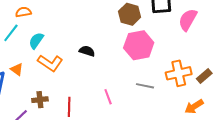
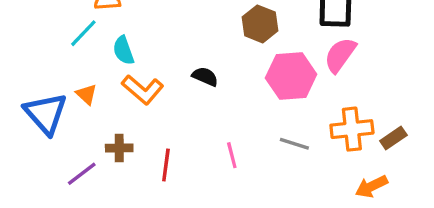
brown hexagon: (130, 14) -> (260, 24), moved
pink semicircle: (188, 20) -> (340, 55), moved
cyan semicircle: (36, 41) -> (123, 50), turned -60

